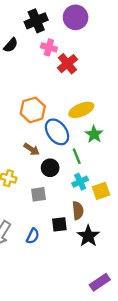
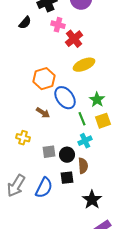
yellow ellipse: (81, 110) -> (84, 65), moved
black circle: (50, 168) -> (67, 155), moved
yellow square: (101, 191) -> (103, 121), moved
blue semicircle: (33, 236) -> (44, 188), size x1.5
black star: (88, 236) -> (92, 200), moved

